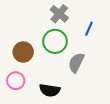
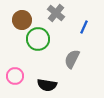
green circle: (55, 41) -> (38, 39), moved
brown circle: (23, 52) -> (22, 20), moved

